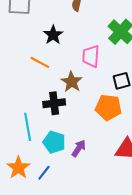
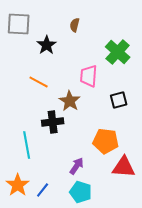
black star: (53, 35) -> (47, 45), moved
orange pentagon: (108, 107) -> (106, 141), moved
cyan pentagon: (54, 142) -> (81, 192), moved

